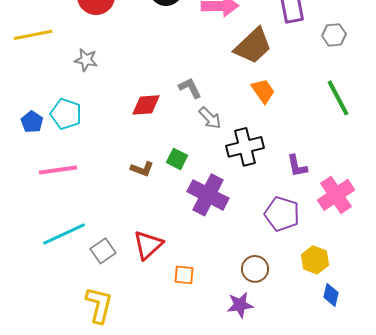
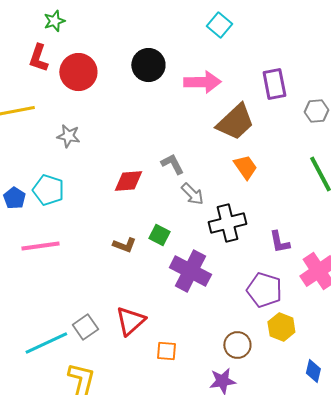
cyan line: (64, 234) -> (46, 343), moved
yellow hexagon: (315, 260) -> (281, 327), moved

